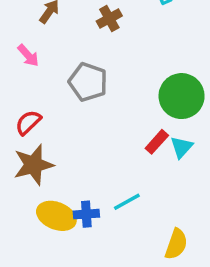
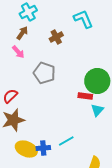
pink arrow: (28, 56) -> (18, 52), moved
red rectangle: (157, 142) -> (85, 96), moved, turned 56

